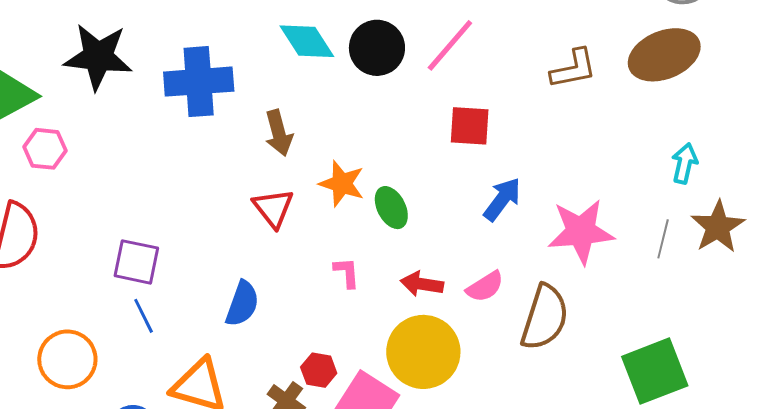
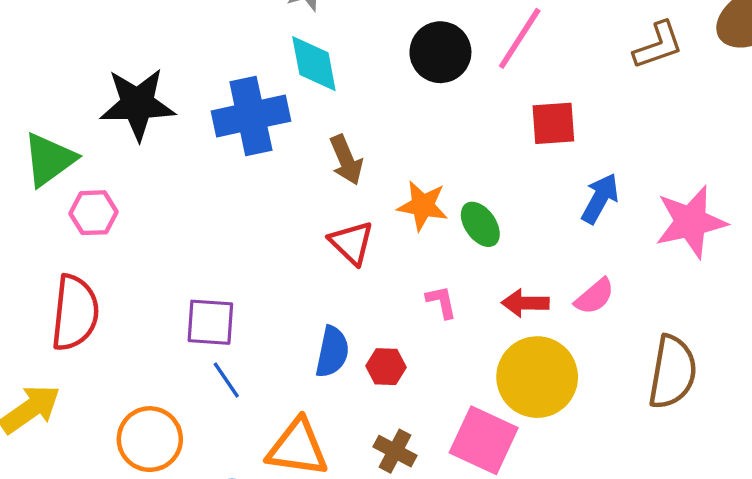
cyan diamond: (307, 41) -> (314, 64), moved, turned 30
brown semicircle: (545, 317) -> (672, 372), moved
red hexagon: (319, 370) -> (386, 367), moved

